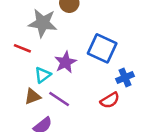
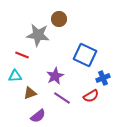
purple star: (65, 62) -> (55, 76), moved
cyan triangle: (43, 75) -> (15, 76), moved, turned 32
purple line: (59, 99) -> (62, 98), moved

